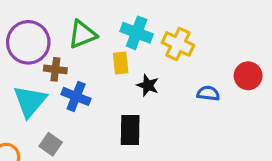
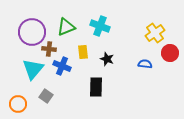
yellow cross: (178, 44) -> (155, 33), moved, turned 30
yellow rectangle: (121, 63) -> (83, 52), moved

